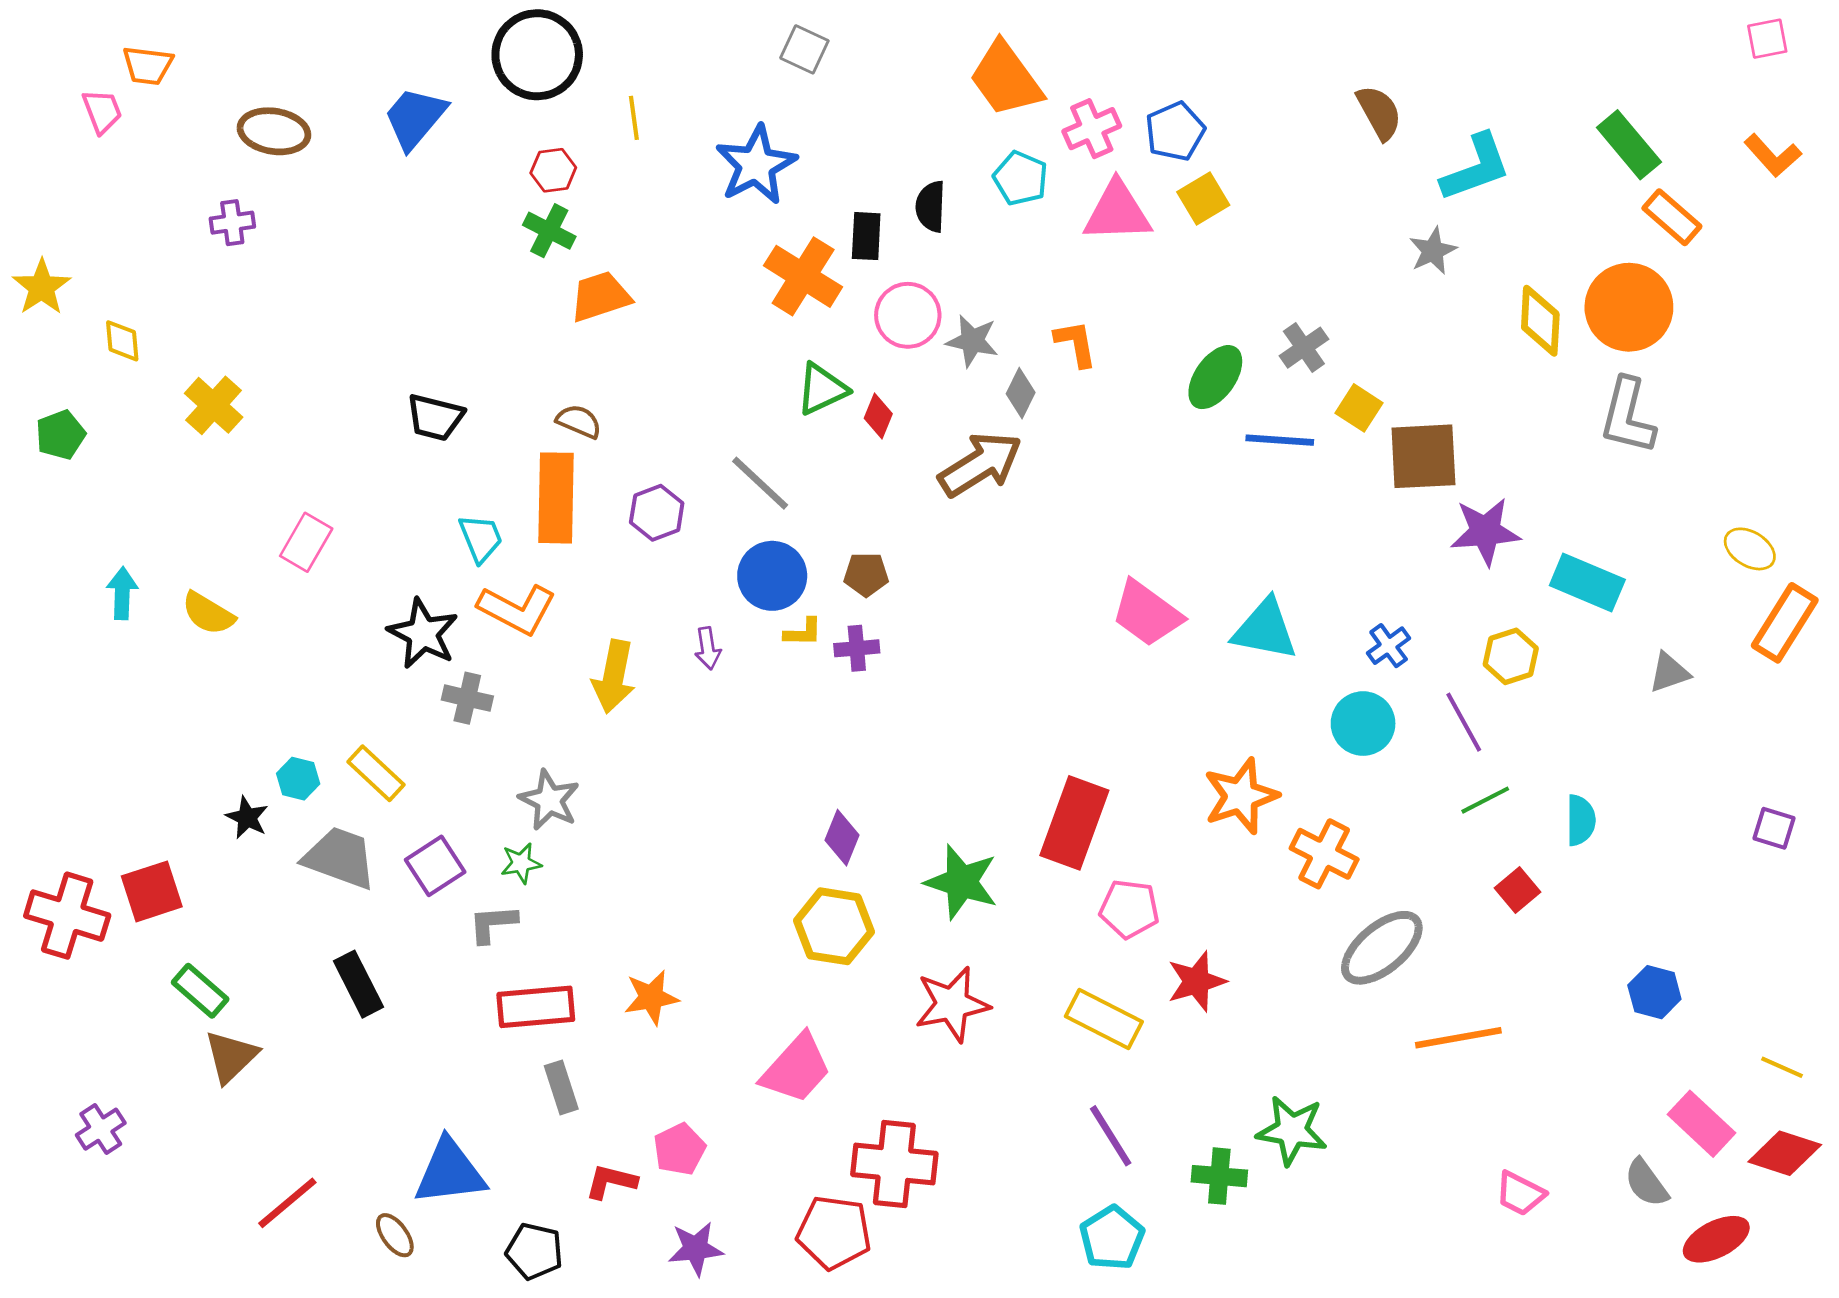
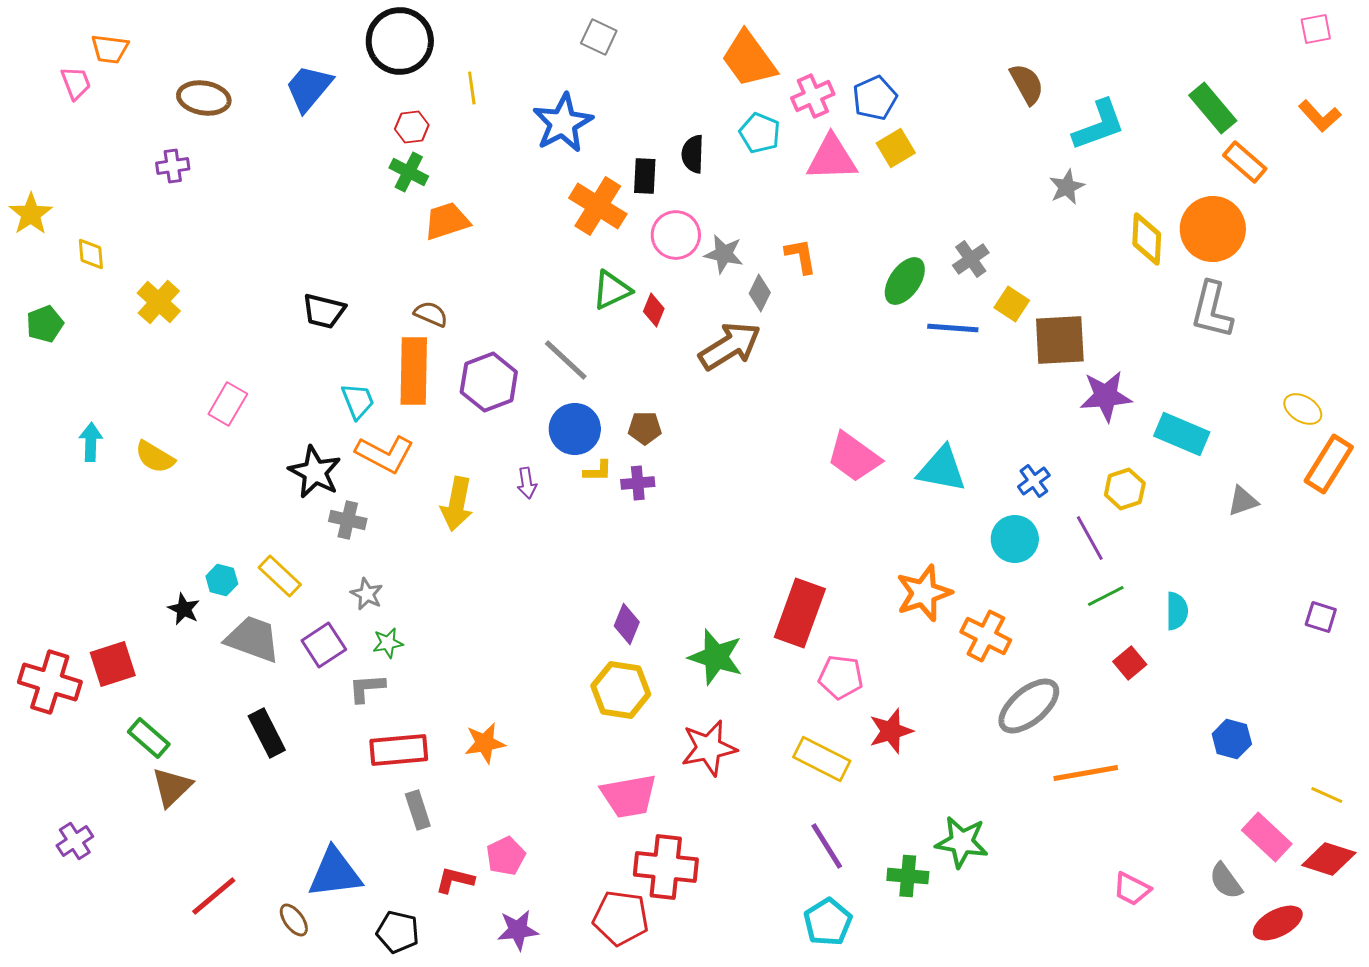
purple hexagon: (657, 513) -> (489, 382), size x1.4
gray star: (549, 800) -> (367, 594), moved, size x0.7
pink trapezoid: (796, 1069) -> (629, 796), moved, turned 38

